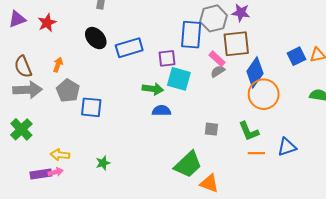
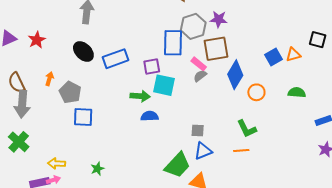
gray arrow: (28, 90) -> (22, 104), turned 100
gray pentagon: (68, 91) -> (70, 92), moved
orange circle: (264, 94) -> (256, 92), moved, size x0.6
green L-shape: (249, 131) -> (247, 129), moved
blue triangle: (287, 147) -> (203, 151), moved

